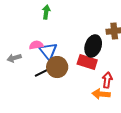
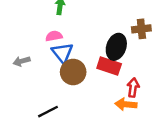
pink semicircle: (36, 45) -> (54, 36), moved
black line: (43, 72) -> (48, 112), moved

